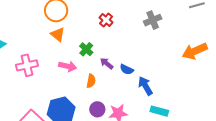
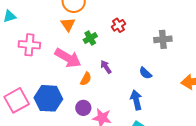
green cross: (86, 49) -> (90, 38), moved
pink arrow: (68, 66) -> (68, 58), size x1.5
blue semicircle: (127, 69) -> (145, 73), moved

